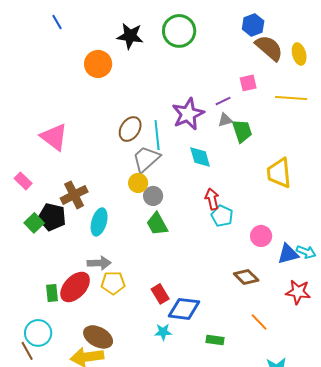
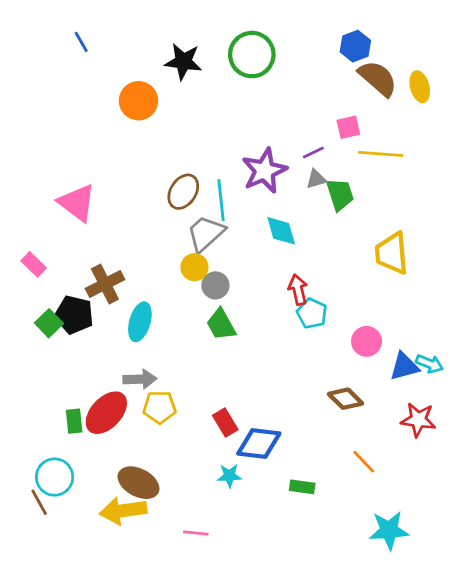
yellow line: (291, 98) -> (381, 154), moved

